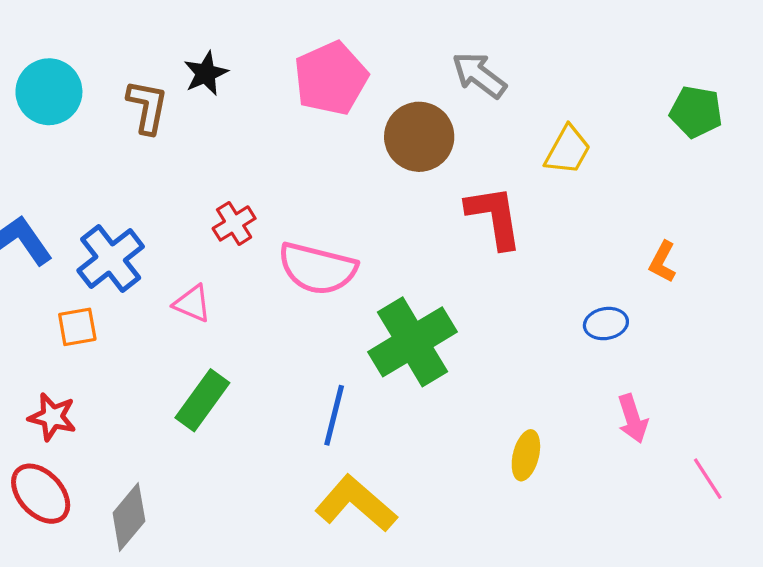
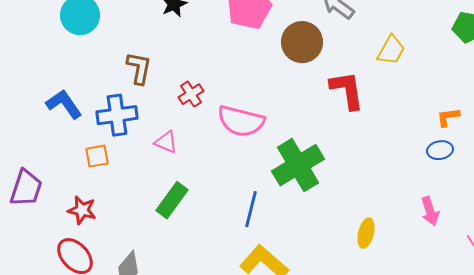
brown L-shape: (147, 107) -> (139, 68), moved
blue cross: (111, 259) -> (117, 115), turned 30
orange L-shape: (663, 262) -> (448, 117), turned 55
blue ellipse: (606, 324) -> (440, 150), moved

